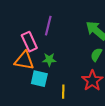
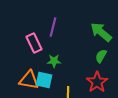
orange triangle: (24, 61) -> (29, 80), moved

